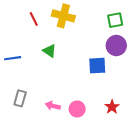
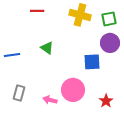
yellow cross: (63, 16) -> (80, 15), moved
red line: (34, 19) -> (37, 11), moved, turned -64
pink circle: (77, 109) -> (73, 90), moved, size x1.5

